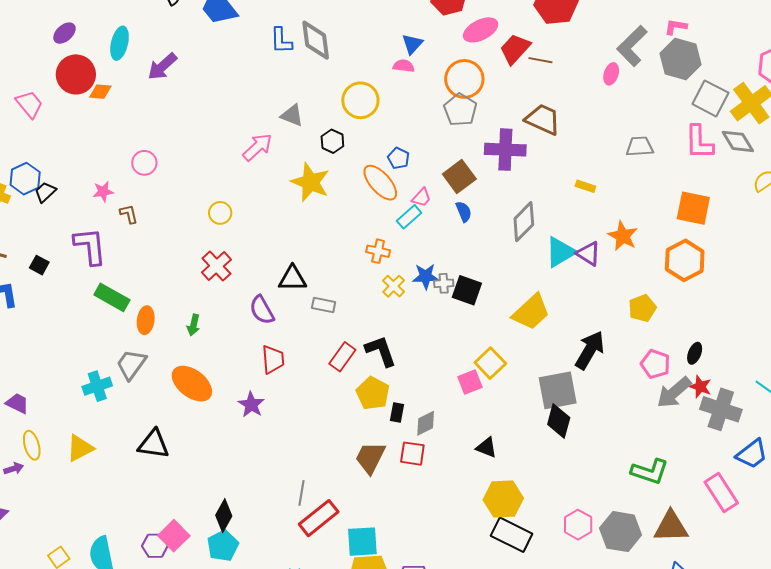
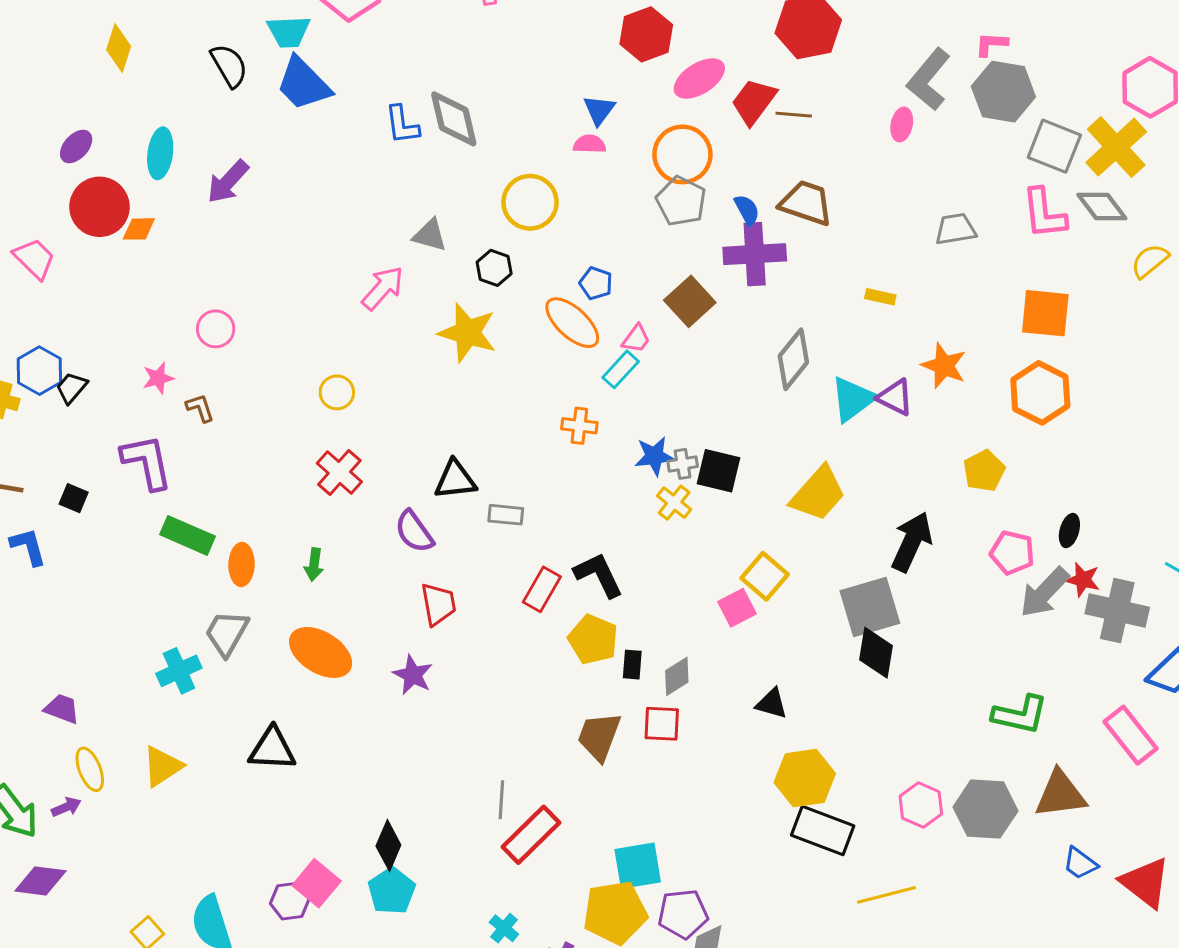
blue semicircle: (464, 212) -> (747, 210), moved
yellow cross: (394, 286) -> (674, 503), moved
cyan square: (362, 542) -> (638, 866), moved

